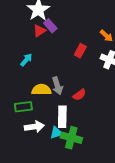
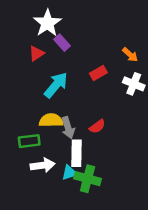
red triangle: (39, 31) -> (36, 53), moved
red rectangle: (80, 51) -> (98, 73), turned 32
cyan arrow: (26, 60) -> (56, 85), moved, size x1.6
gray arrow: (57, 86) -> (68, 128), moved

